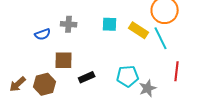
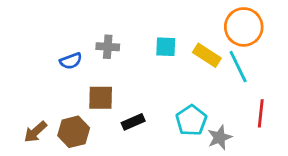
cyan pentagon: (128, 76) -> (191, 120), turned -30

